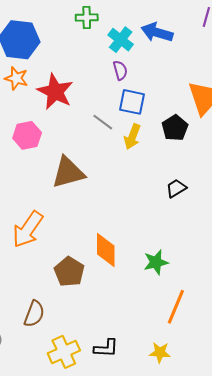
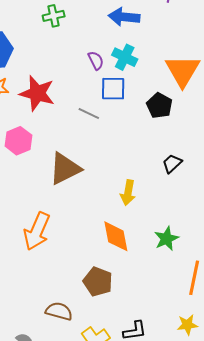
cyan cross: (121, 40) -> (125, 57), moved
yellow arrow: (132, 137) -> (128, 193), moved
brown pentagon: (69, 272) -> (98, 282), moved
brown semicircle: (34, 314) -> (59, 311), turned -84

